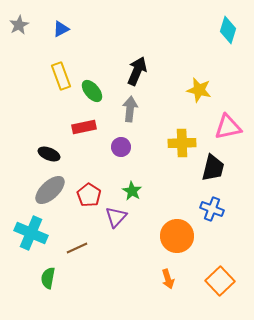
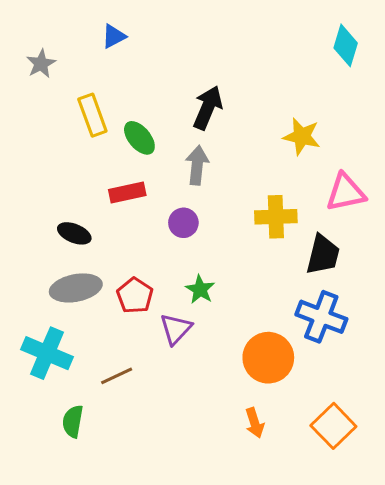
gray star: (19, 25) -> (41, 64), moved
blue triangle: (61, 29) -> (114, 36), moved
gray ellipse: (50, 190) -> (76, 288), turned 32
blue cross: (212, 209) -> (321, 317), size x1.4

